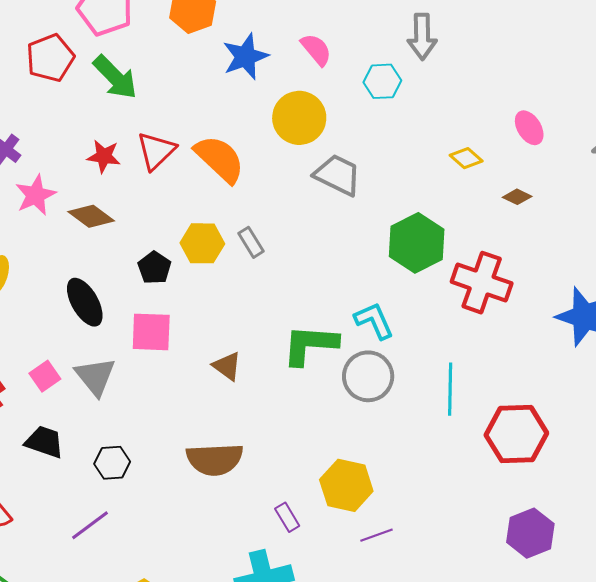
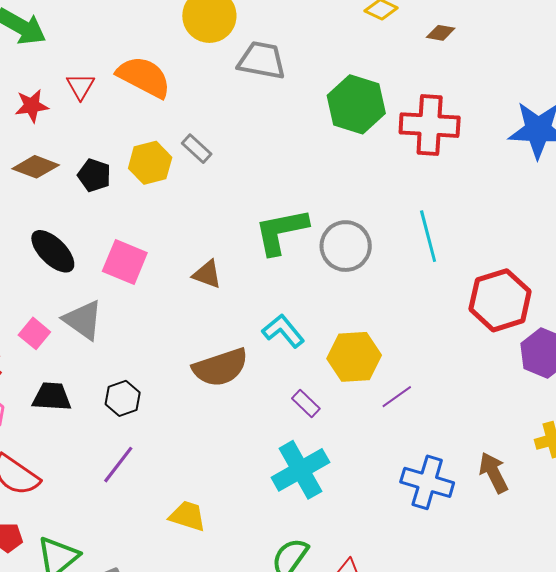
red triangle: (156, 151) -> (81, 86), size x0.7
black pentagon: (154, 268) -> (94, 175), moved
cyan L-shape: (374, 321) -> (283, 331), moved
pink square: (151, 332) -> (125, 262), turned 36
red hexagon: (516, 434) -> (500, 300), moved

